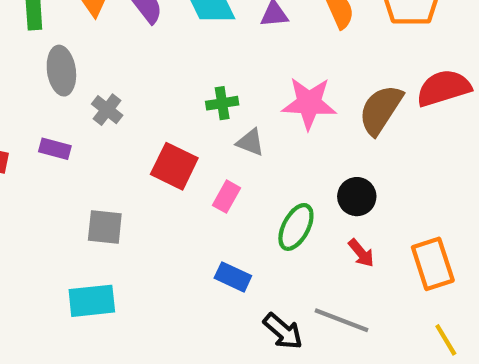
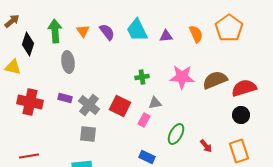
red semicircle: (444, 88) -> (244, 88), moved
gray cross: (107, 110) -> (89, 105), moved, size x1.5
brown semicircle: (381, 110) -> (215, 80), turned 35
gray triangle: (250, 142) -> (155, 103), moved, turned -32
black circle: (357, 197) -> (241, 115), moved

